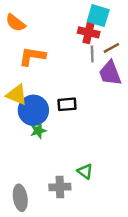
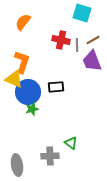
orange semicircle: (15, 23) -> (23, 22), moved, turned 90
red cross: (89, 32) -> (61, 40), moved
orange L-shape: (32, 56) -> (22, 62), moved, turned 100

